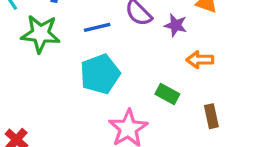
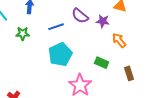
green star: (40, 34) -> (23, 34), size x0.6
orange arrow: (200, 60) -> (119, 40), turned 56

